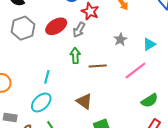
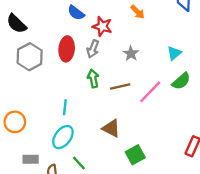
red ellipse: (56, 26) -> (67, 49), turned -45
gray star: (120, 39) -> (131, 54), moved
pink line: (135, 71) -> (150, 92), moved
green semicircle: (150, 100) -> (181, 81), moved

